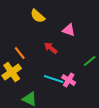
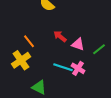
pink triangle: (69, 30) -> (78, 44), moved

